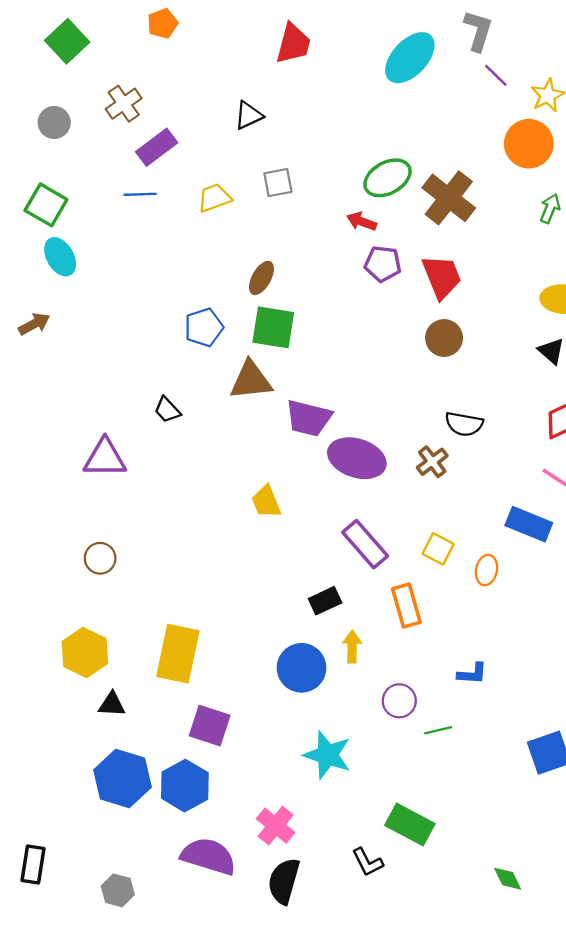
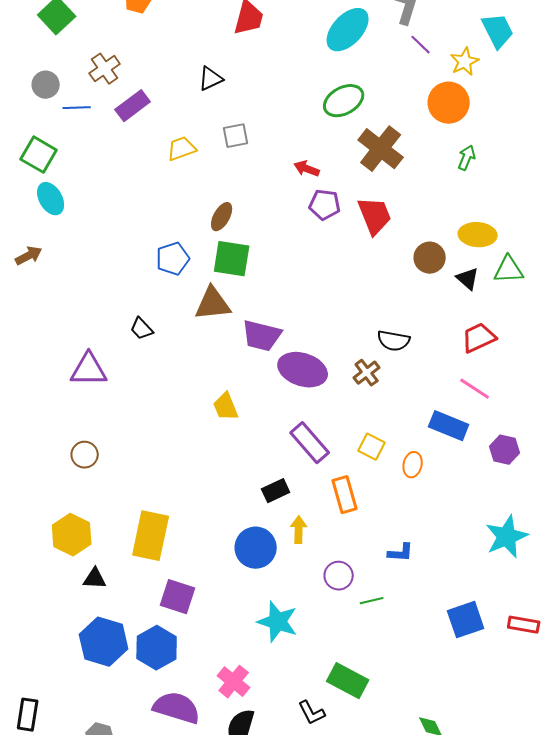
green ellipse: (387, 178) -> (344, 101), moved
blue line: (140, 194) -> (77, 108), moved
brown circle: (444, 338) -> (430, 258), moved

